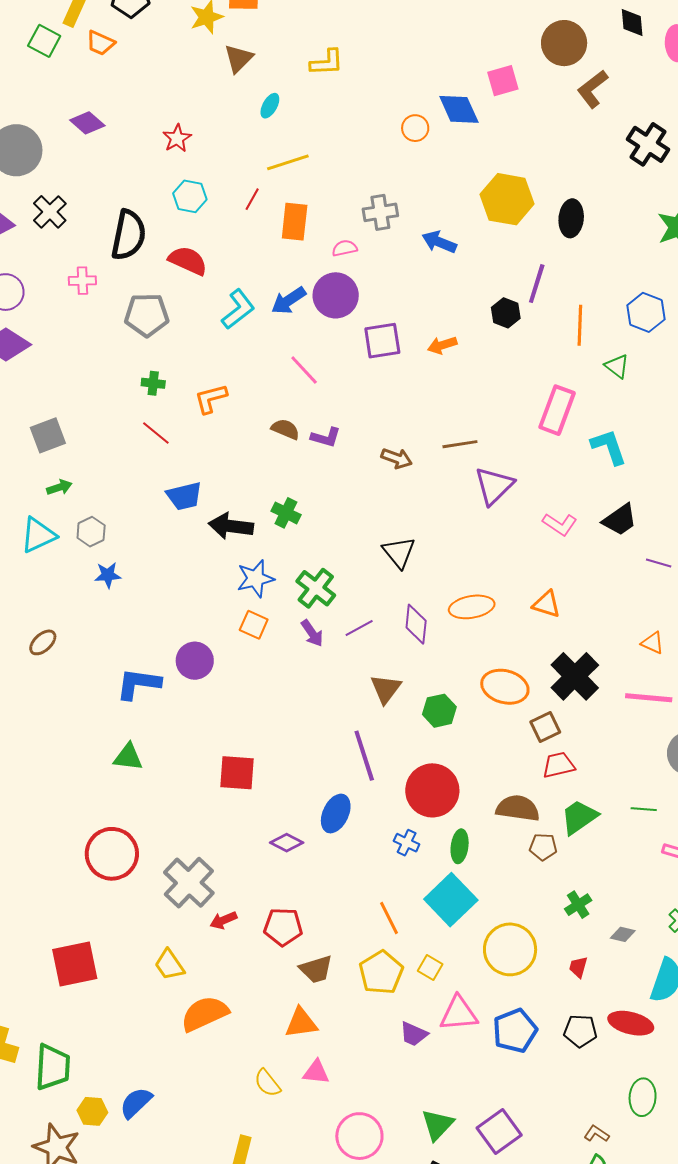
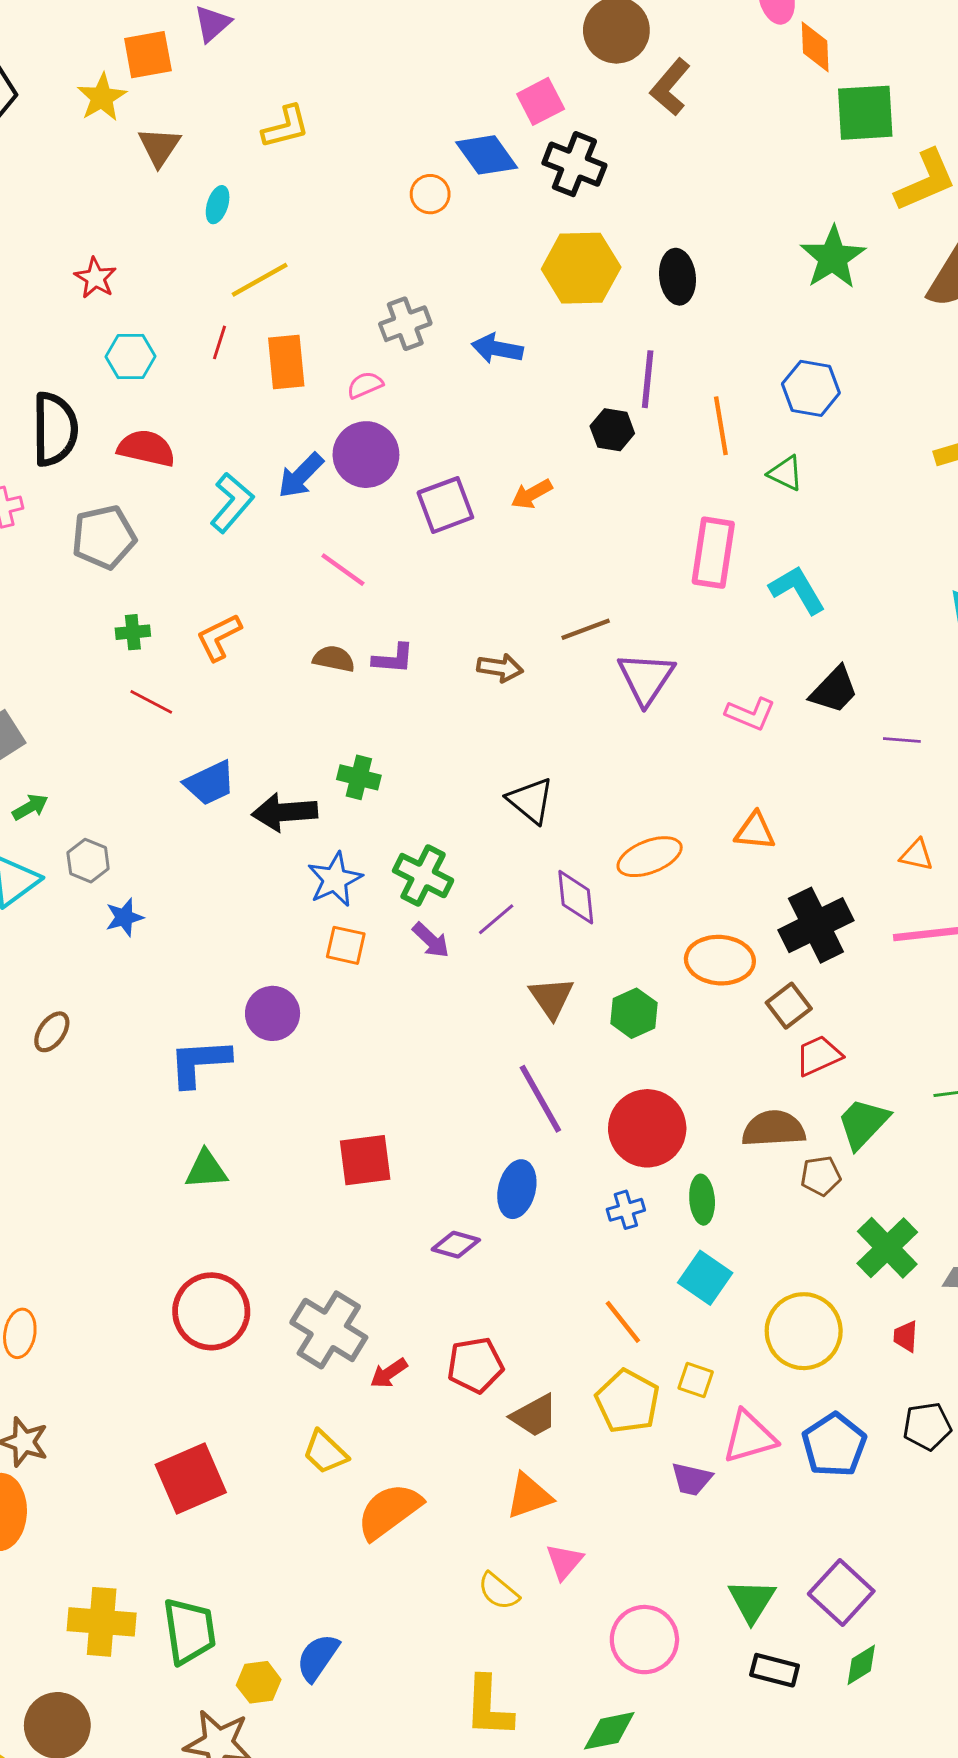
black cross: (648, 144) -> (574, 164), moved
black cross: (575, 676) -> (816, 925), turned 30
blue cross: (407, 843) -> (626, 1210), turned -30
cyan square: (451, 900) -> (705, 1278), size x0.7
green cross: (578, 905) -> (887, 1248), size x1.6
pink triangle: (316, 1072) -> (564, 1562), turned -44

